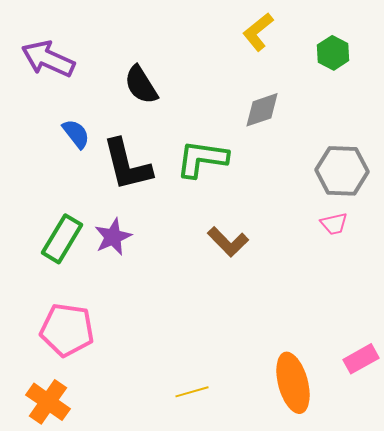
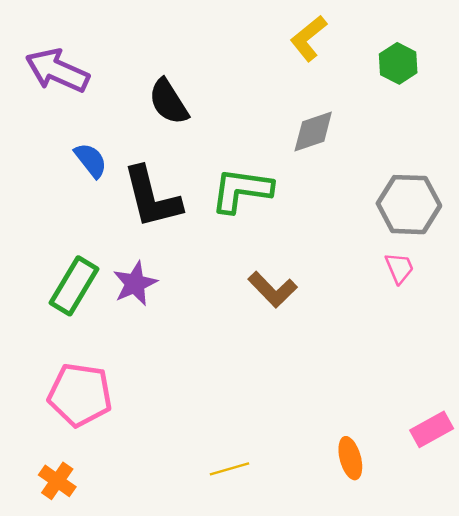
pink trapezoid: (334, 224) -> (399, 268), turned -100
orange ellipse: (293, 383) -> (350, 458), size x0.6
orange cross: (48, 402) -> (57, 481), size x0.7

